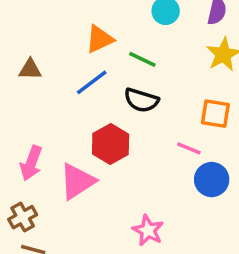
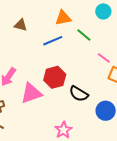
black semicircle: (141, 100) -> (79, 94), moved
pink line: (189, 148) -> (104, 58), moved

